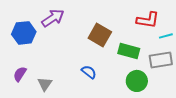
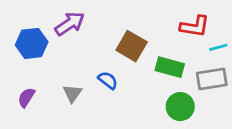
blue semicircle: (89, 72) -> (108, 80), moved
gray triangle: (45, 84) -> (72, 93), moved

